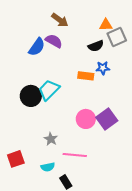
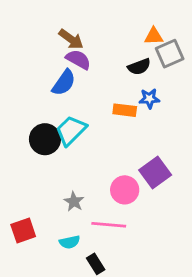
brown arrow: (60, 20) -> (71, 39), moved
blue semicircle: (37, 47) -> (64, 83), moved
pink circle: (86, 119) -> (125, 190), moved

